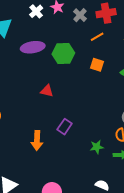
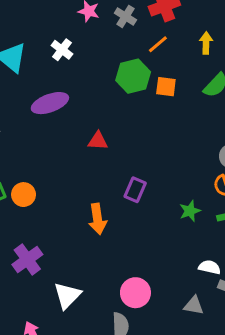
white cross: (36, 11) -> (62, 50), moved
purple ellipse: (33, 47) -> (50, 103), moved
green hexagon: (63, 53) -> (133, 76), moved

